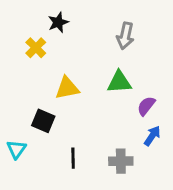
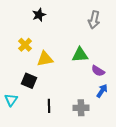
gray arrow: (125, 36) -> (94, 20), moved
yellow cross: (36, 48) -> (25, 45), moved
purple semicircle: (146, 106) -> (98, 71), turned -96

